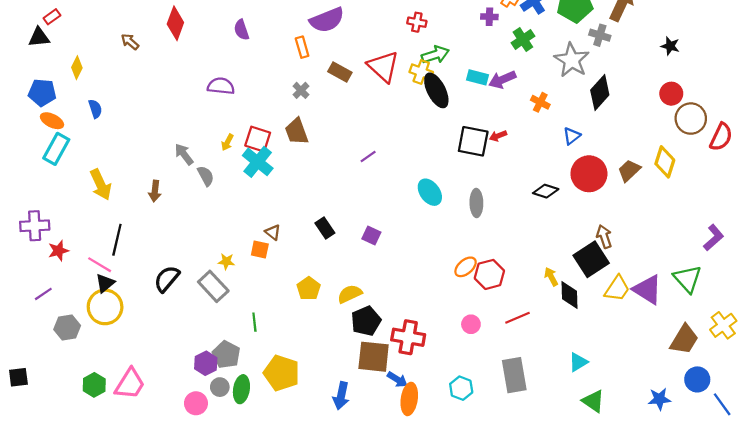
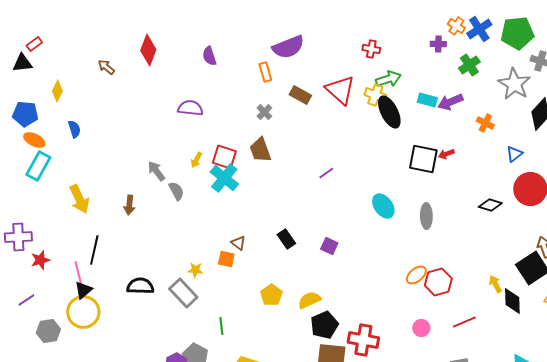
pink line: (100, 265) -> (78, 273), turned 45
black semicircle: (167, 279) -> (140, 286), turned 52

